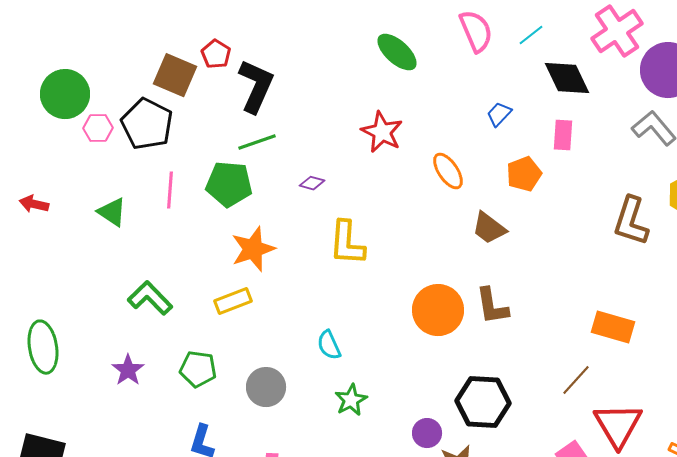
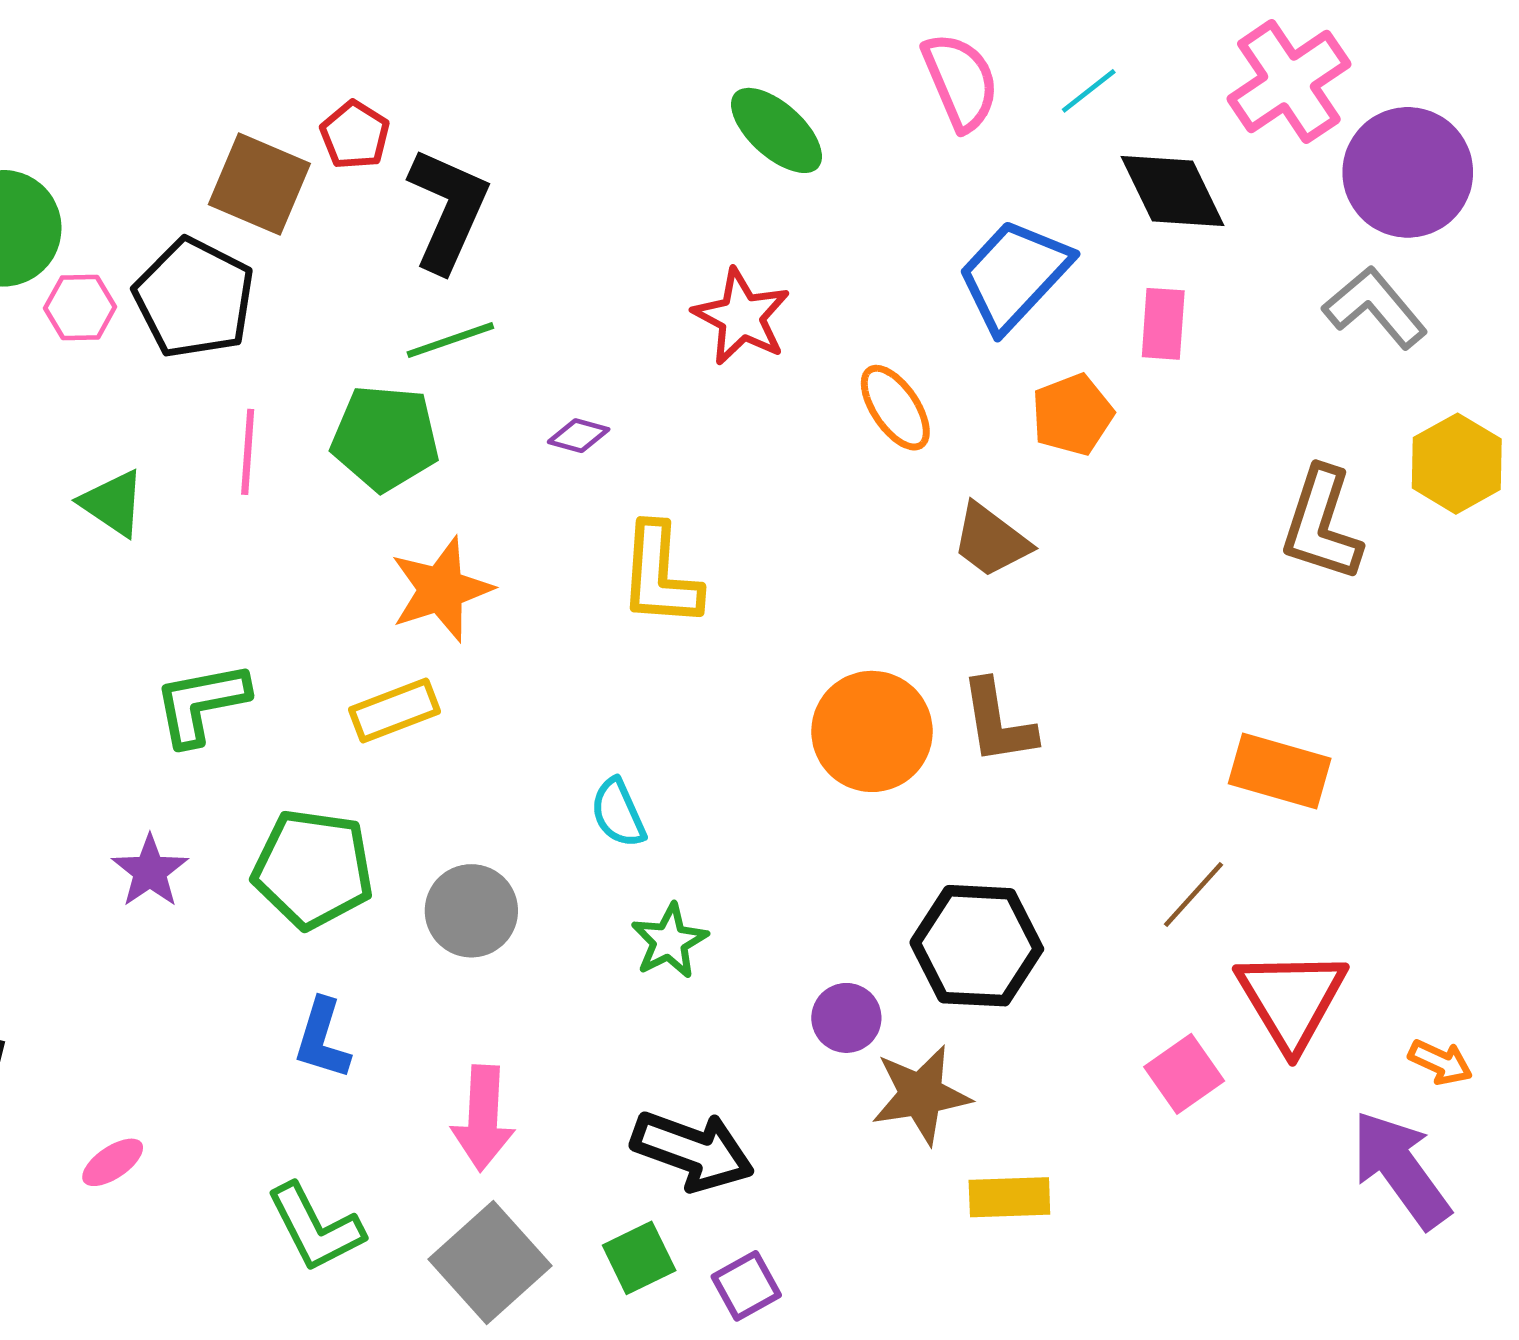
blue trapezoid: (499, 114) -> (1014, 275), size x2.0
green L-shape: (150, 298) -> (201, 703), turned -57
green pentagon: (198, 369) -> (313, 869), size x1.4

